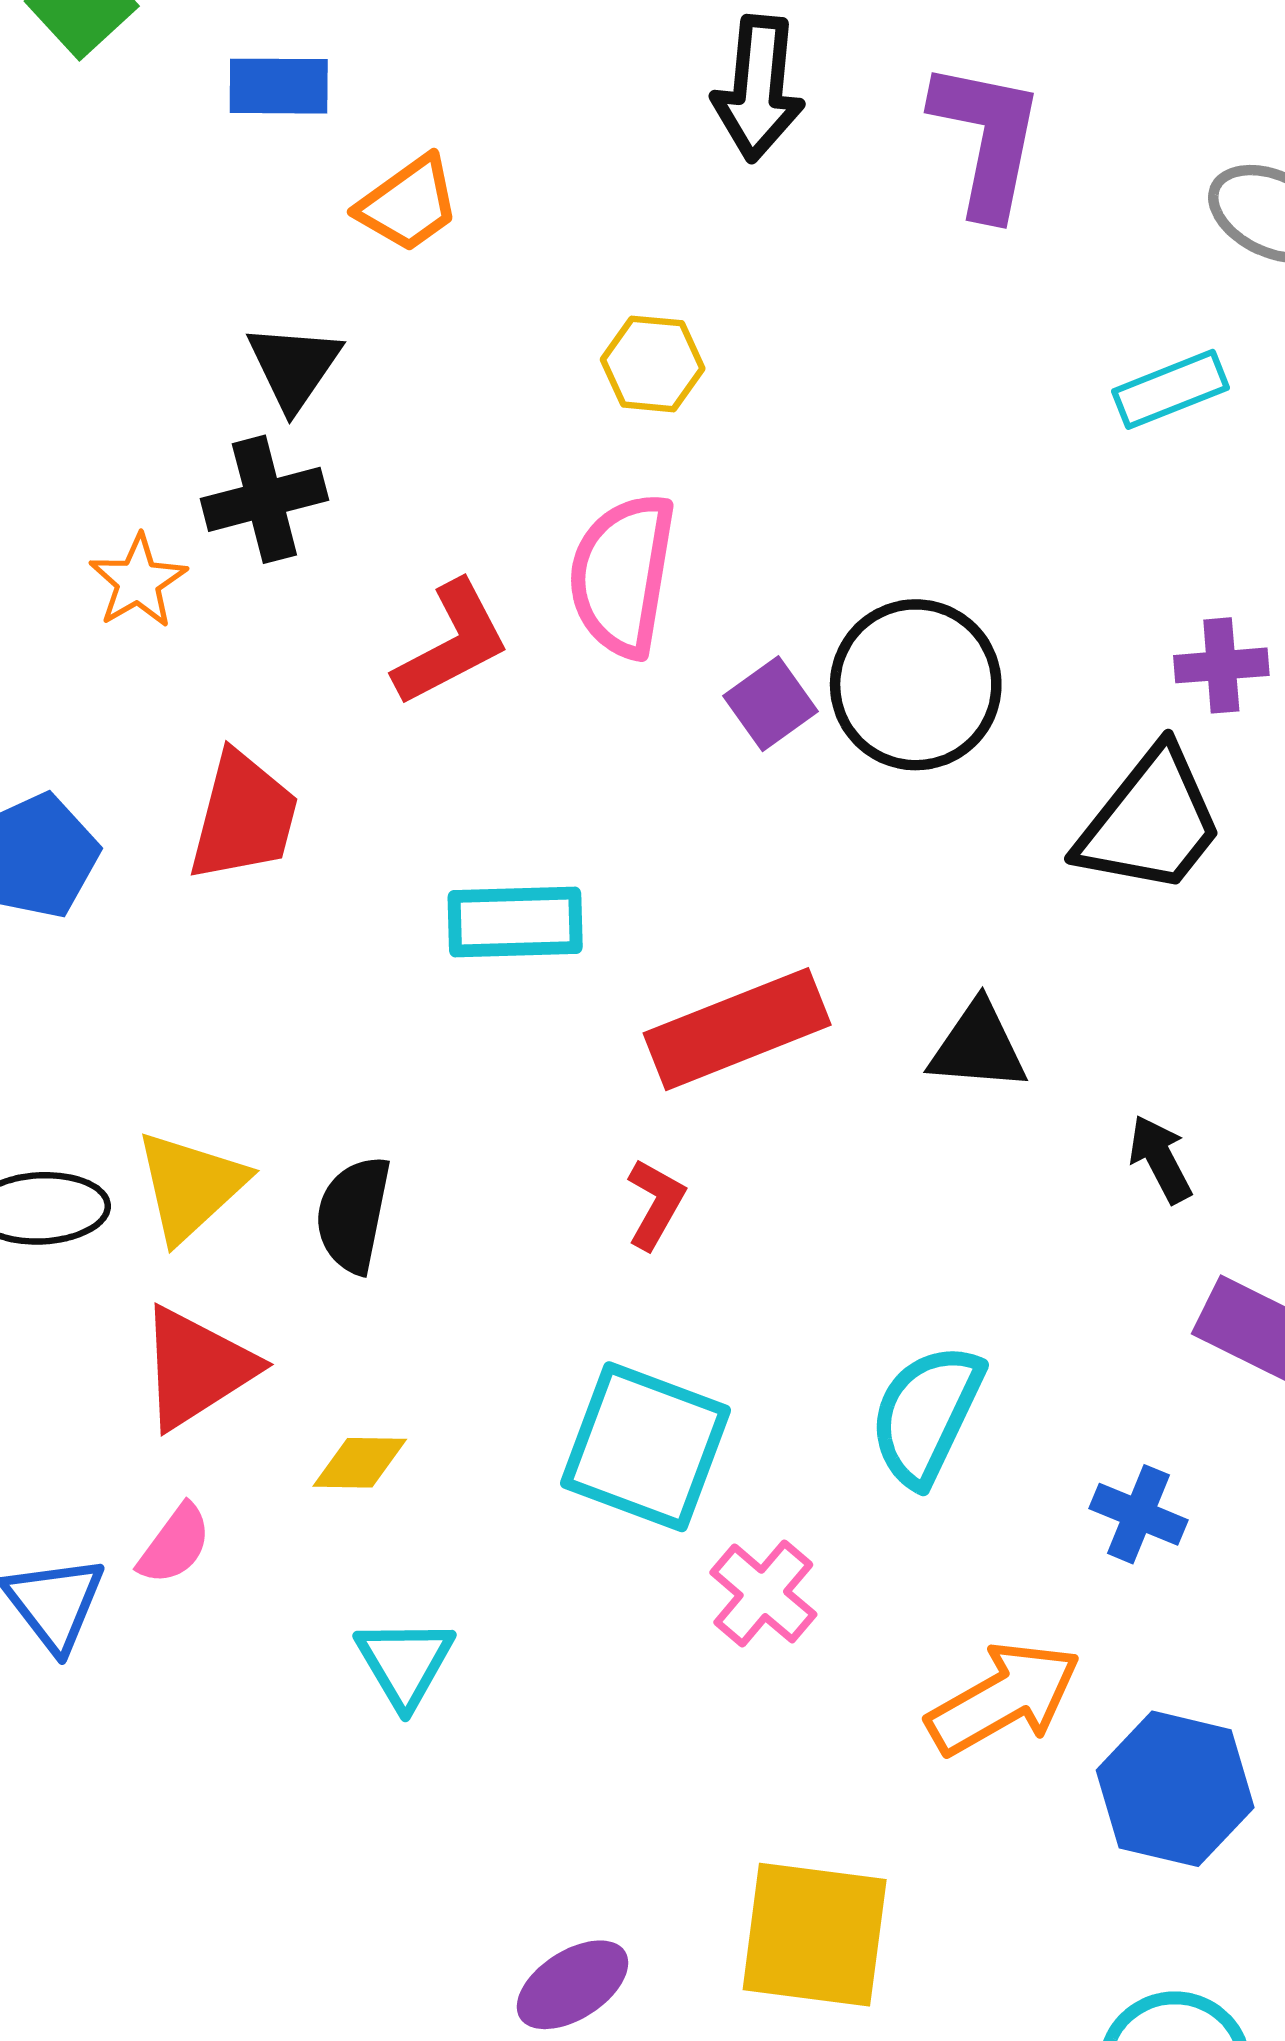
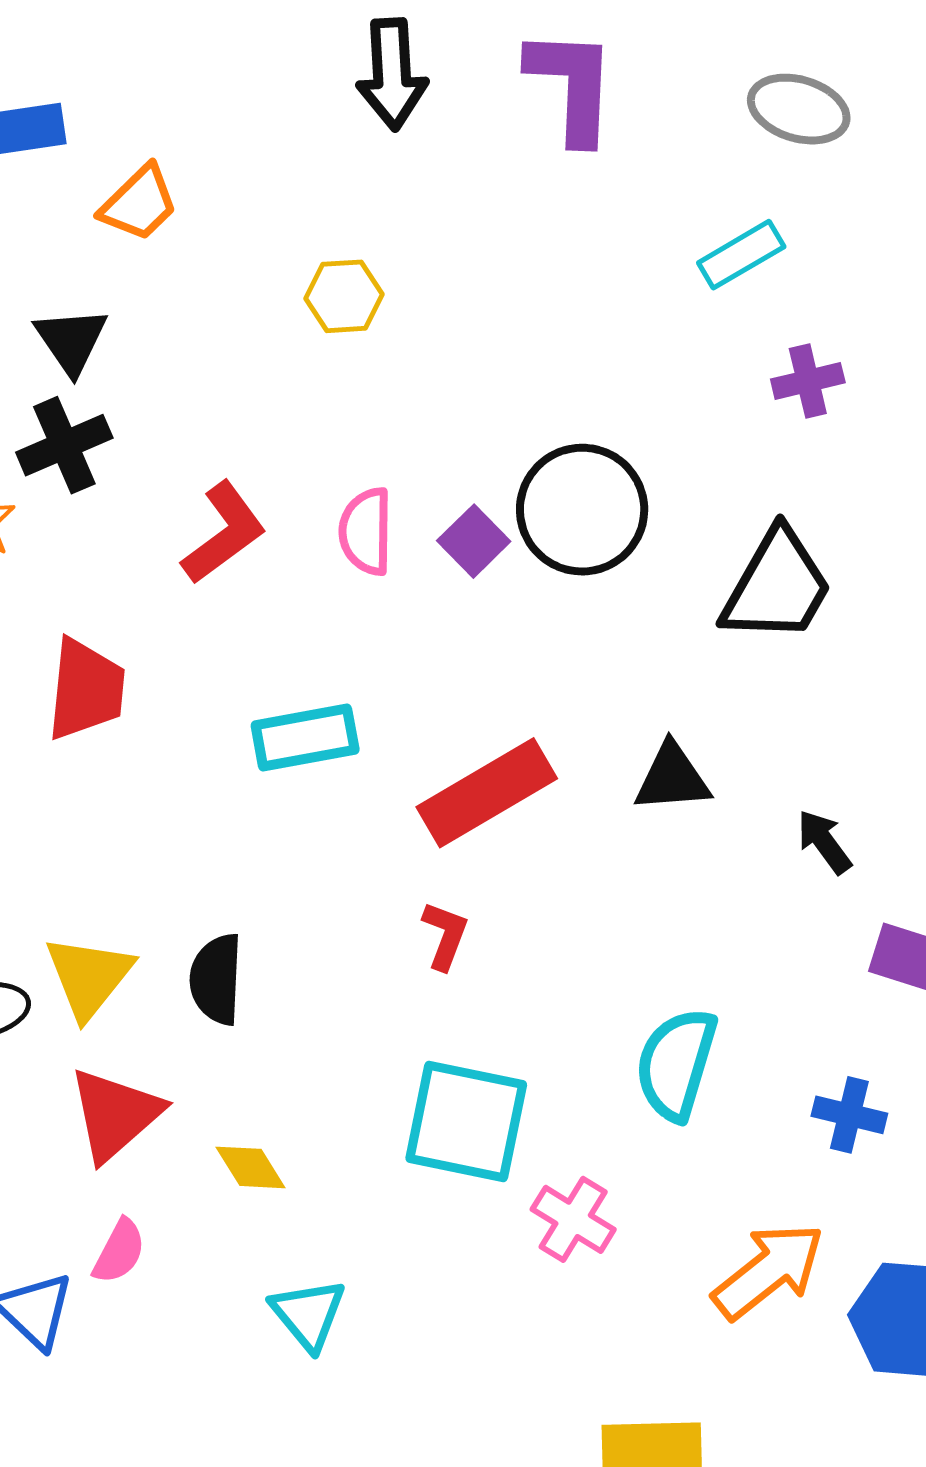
pink semicircle: (622, 575) -> (366, 531), moved, size x0.7
purple cross: (1221, 665) -> (808, 381), moved
yellow diamond: (360, 1463) -> (250, 1167), turned 66

